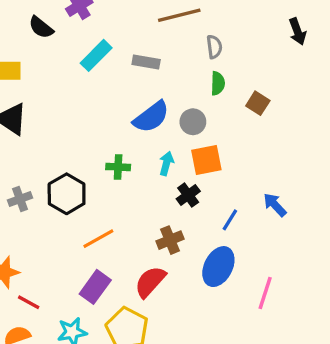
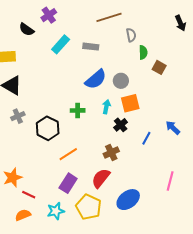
green semicircle: (218, 83) -> (143, 52), moved
gray cross: (20, 199) -> (18, 116), moved
blue ellipse: (218, 267) -> (128, 200), moved, turned 30

